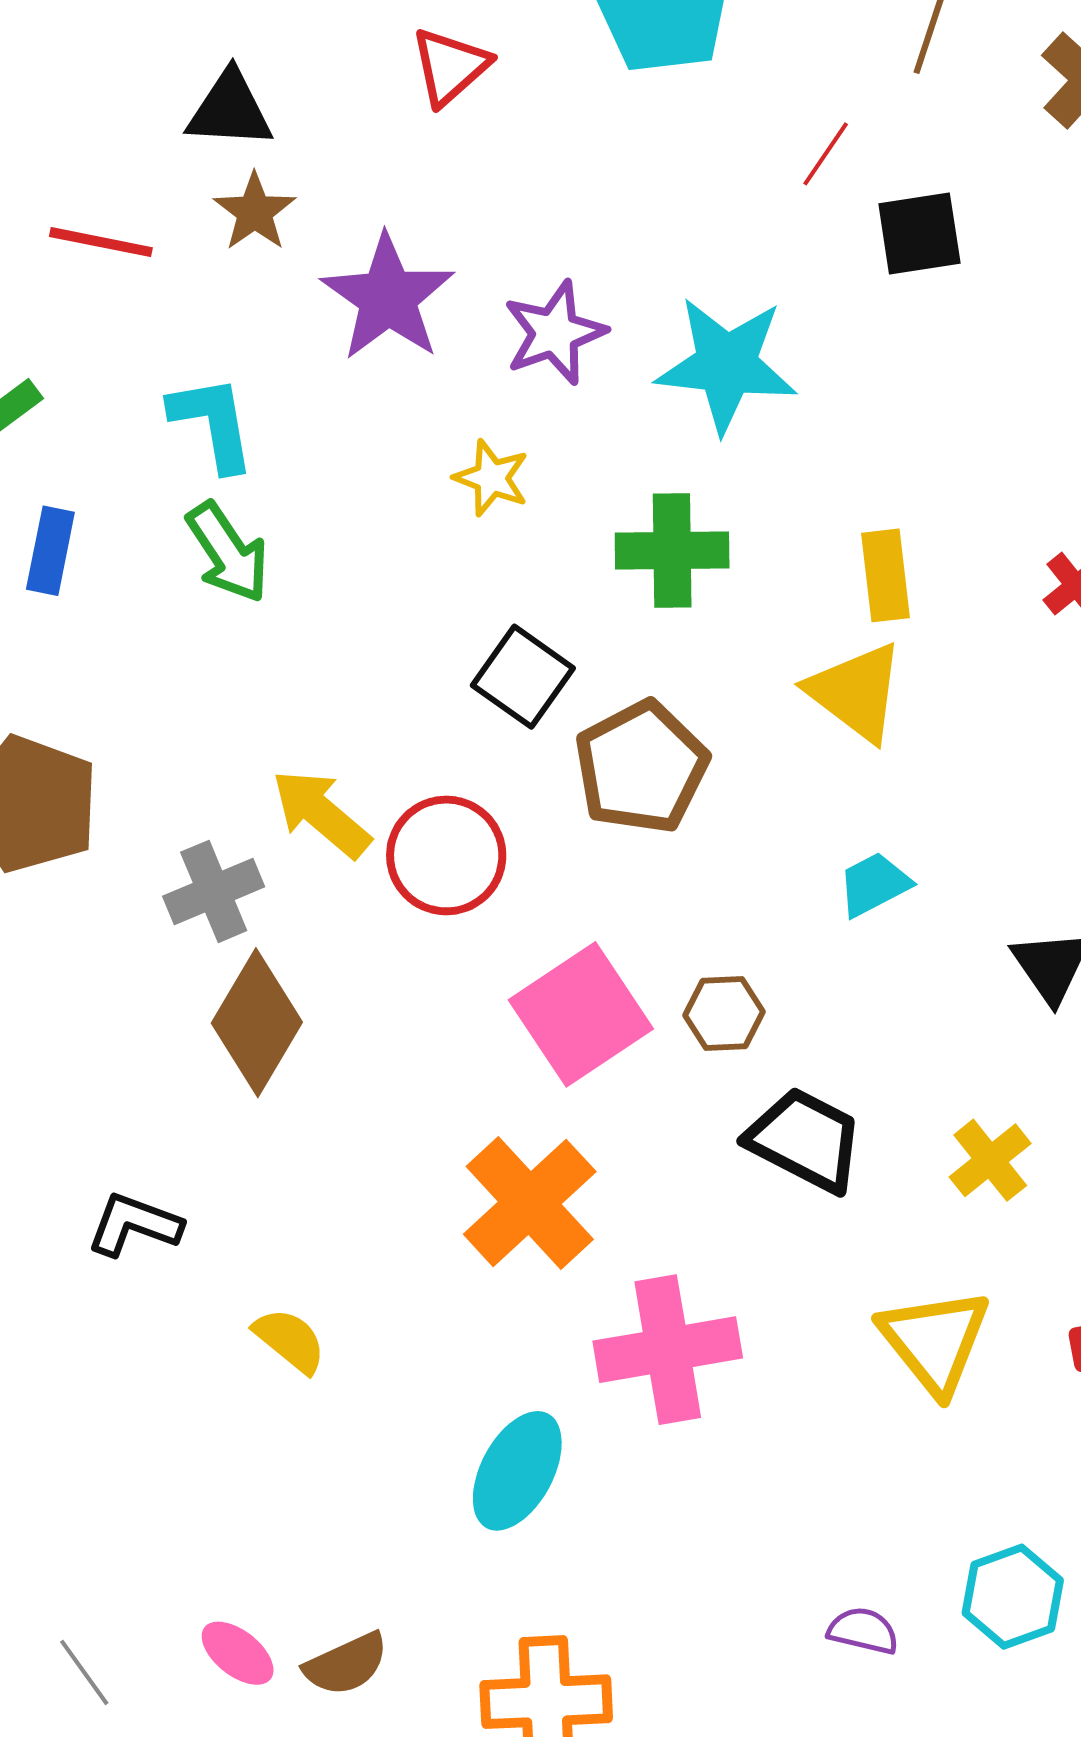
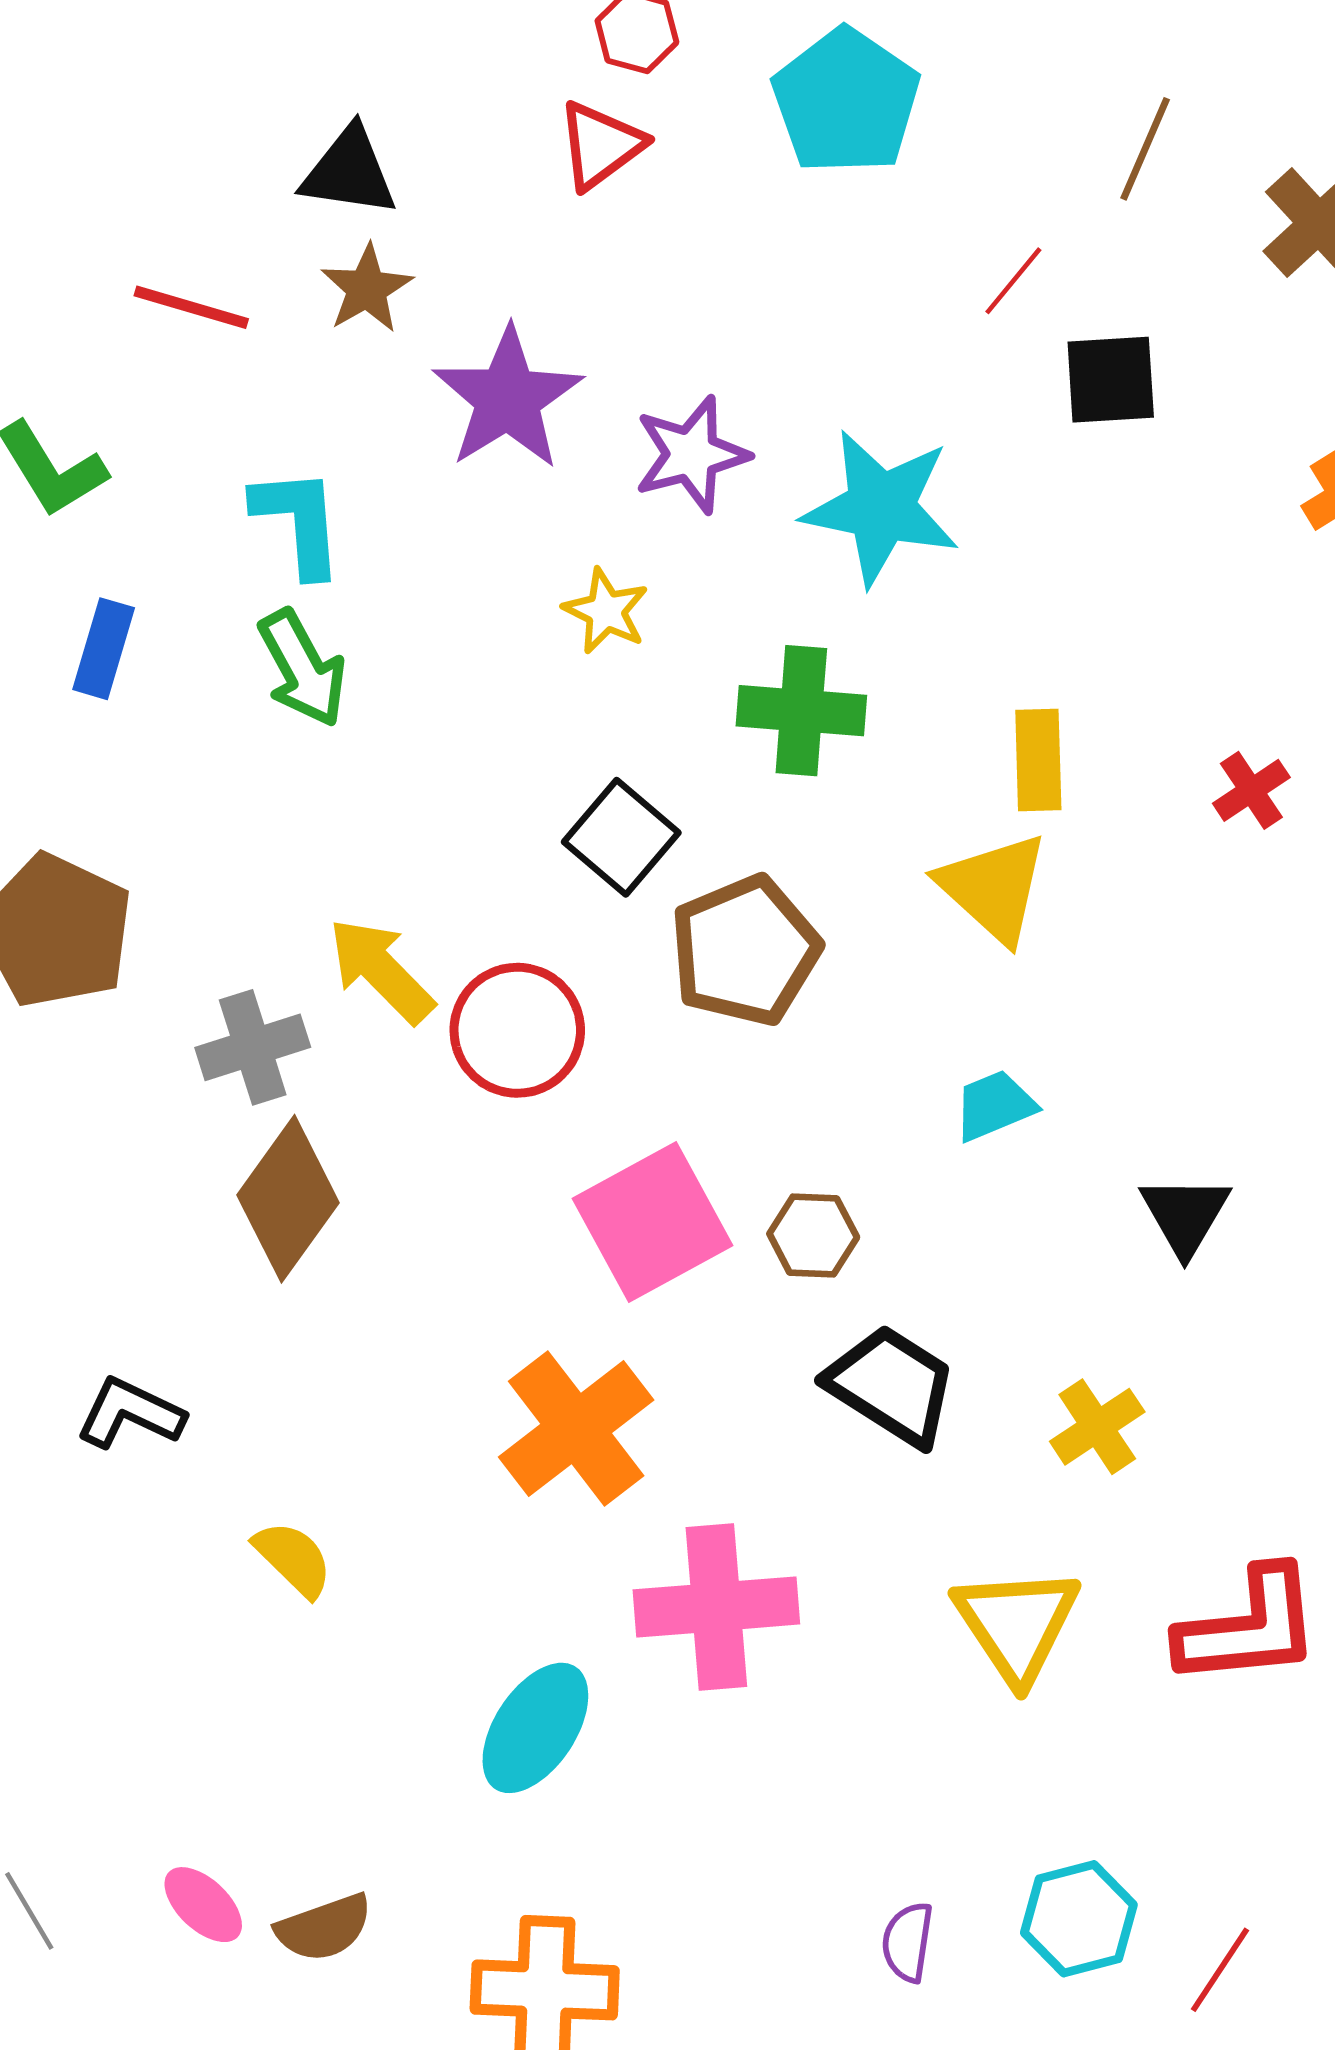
purple semicircle: (863, 1631) -> (908, 1942), turned -100

